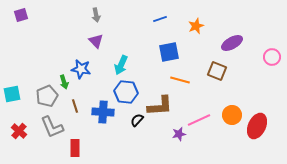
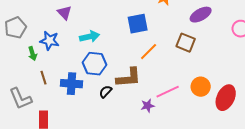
cyan arrow: (121, 65) -> (90, 37), turned -126
orange line: (180, 80) -> (149, 52), turned -60
gray pentagon: (47, 96) -> (15, 28), moved

